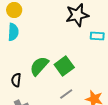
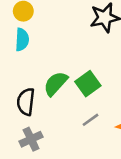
black semicircle: (16, 80) -> (26, 102), size x1.5

